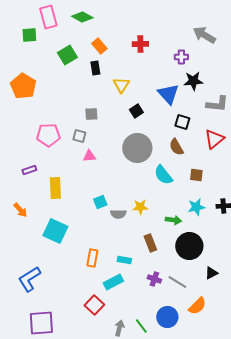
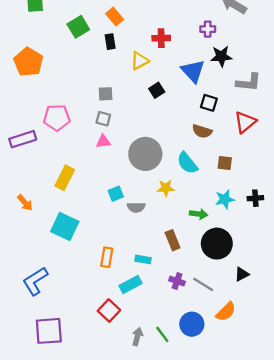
red cross: (140, 44) -> (161, 38), moved
yellow triangle: (121, 85) -> (140, 61), turned 30
gray square: (79, 136) -> (103, 119), moved
brown semicircle: (176, 147) -> (202, 131), turned -42
gray circle: (137, 148) -> (145, 154), moved
purple rectangle: (29, 170) -> (23, 139), moved, size x1.6
yellow rectangle: (55, 188) -> (65, 178), turned 30
yellow star: (140, 207) -> (166, 188), moved

